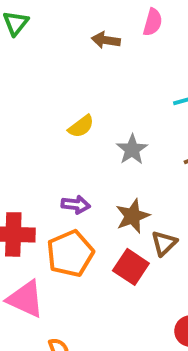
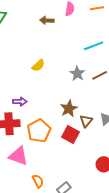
gray star: (132, 150) -> (77, 74), moved
purple arrow: (76, 205) -> (20, 102), moved

